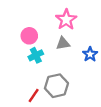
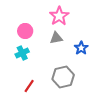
cyan cross: (36, 55) -> (22, 53), moved
gray hexagon: (56, 86) -> (63, 77), moved

